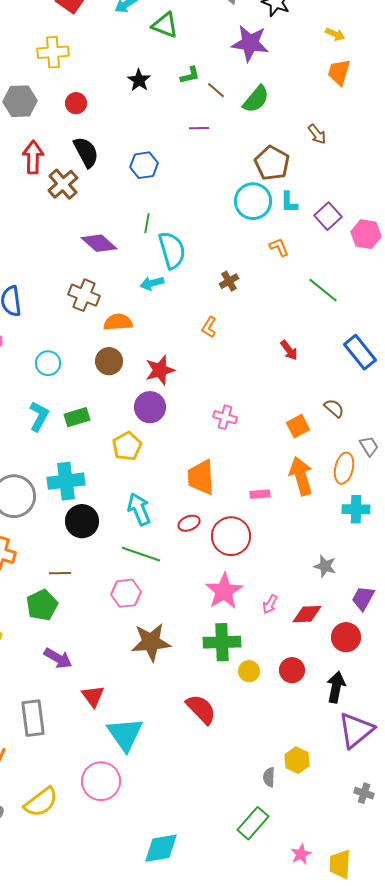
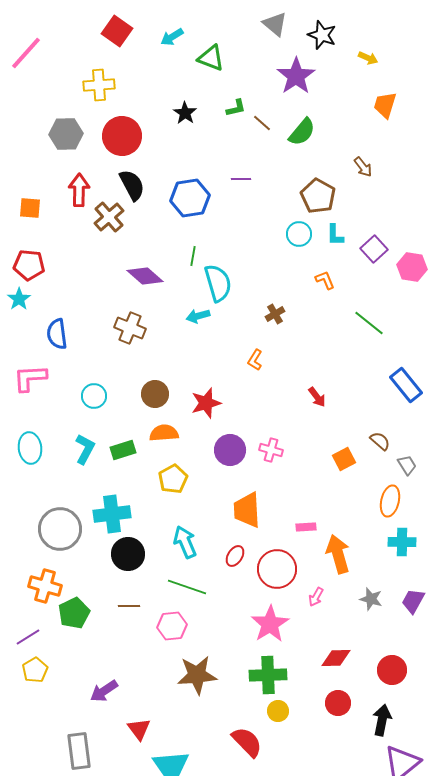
yellow arrow: (335, 34) -> (368, 58), moved
purple star: (250, 43) -> (296, 76), turned 30
red circle: (76, 103) -> (122, 136), size x1.8
purple line: (199, 128) -> (241, 179), moved
blue hexagon: (144, 165) -> (190, 198), size x1.4
cyan circle: (253, 201) -> (299, 234), size x0.7
orange semicircle: (118, 322) -> (164, 433), moved
red arrow: (289, 350) -> (317, 397), moved
purple circle: (150, 407) -> (230, 450), moved
gray trapezoid: (369, 446) -> (407, 465), moved
orange arrow: (301, 476) -> (338, 554), moved
red ellipse: (189, 523) -> (235, 556), turned -35
brown line: (60, 573) -> (129, 606), moved
purple trapezoid: (363, 598) -> (413, 601), moved
pink arrow: (270, 604) -> (316, 597), moved
green pentagon: (42, 605) -> (74, 613), moved
red diamond: (307, 614) -> (336, 658), moved
purple arrow: (58, 658) -> (104, 691), turned 116
yellow circle: (249, 671) -> (278, 711), moved

